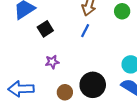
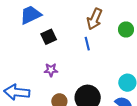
blue line: (85, 31) -> (87, 44), turned -48

